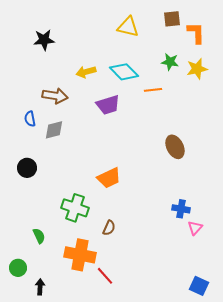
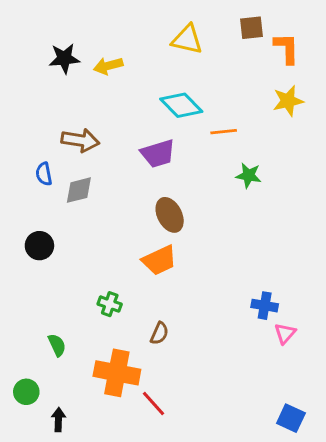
green star: (170, 62) -> (249, 175), moved
yellow arrow: (86, 72) -> (108, 66), moved
brown ellipse: (175, 147) -> (170, 215), moved
green cross: (75, 208) -> (110, 304), size x0.6

